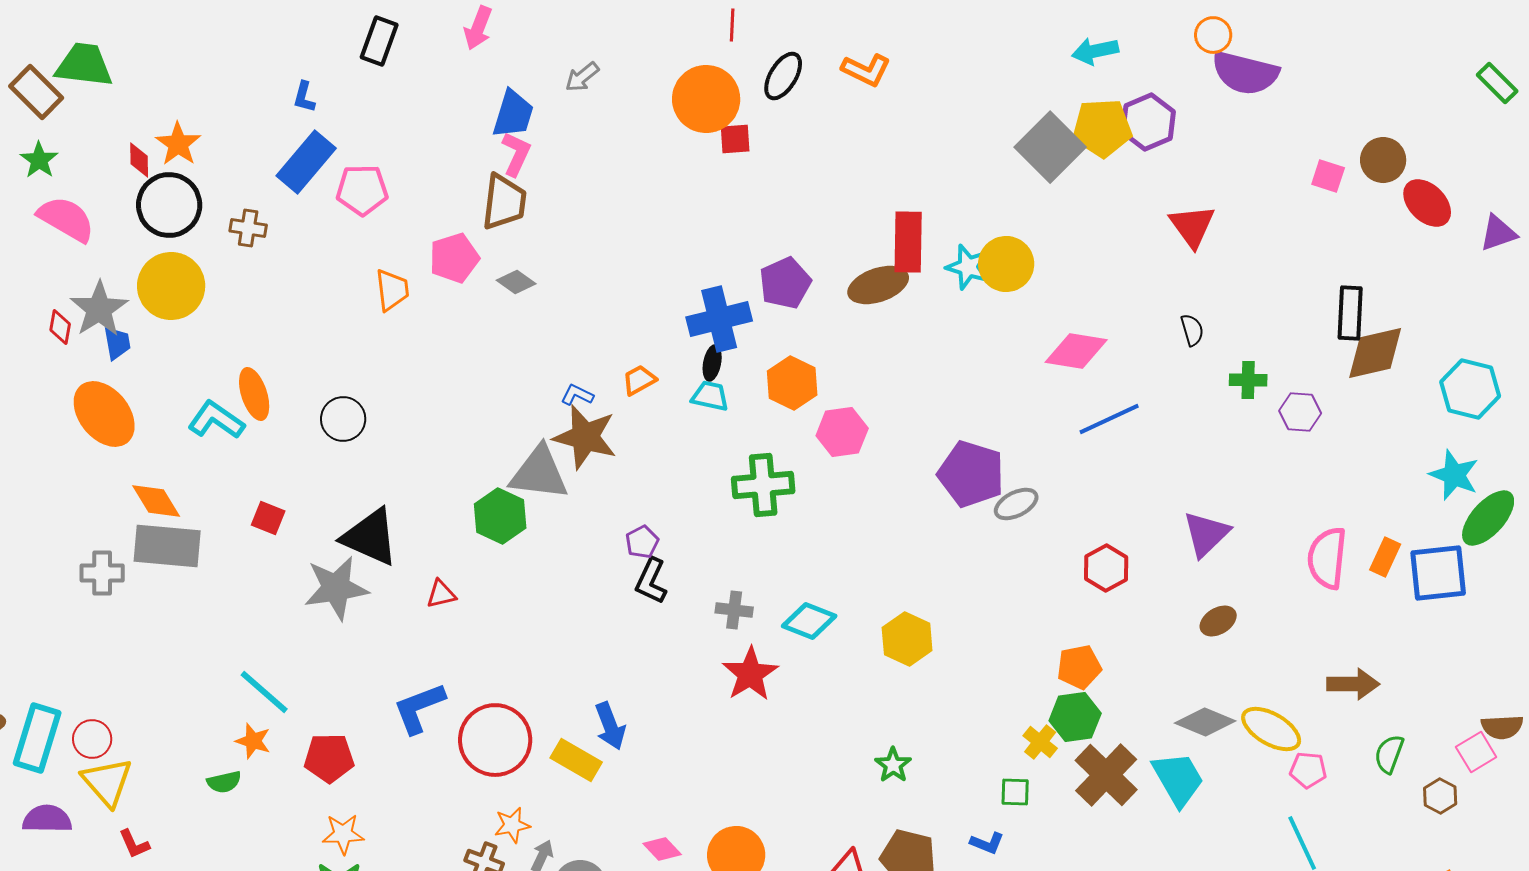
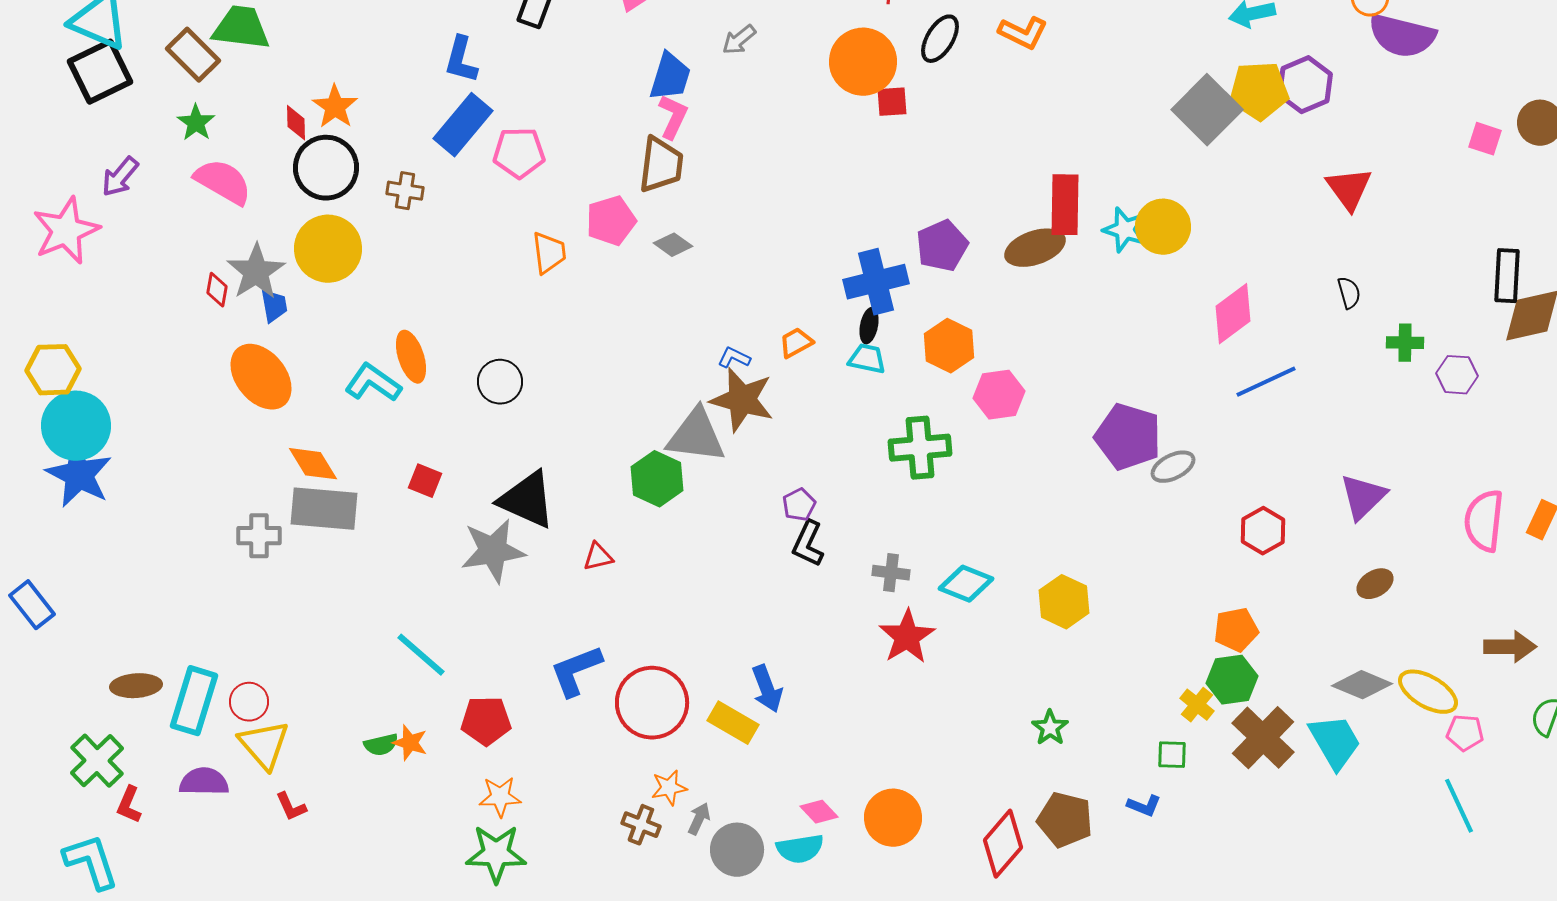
blue L-shape: (304, 97) -> (461, 60), size x1.5
pink diamond: (1076, 351) -> (1233, 314), turned -46
orange star: (253, 741) -> (410, 743), moved

